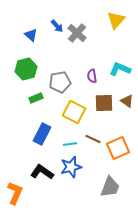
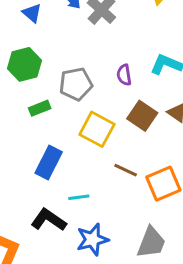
brown square: (104, 103) -> (142, 116), turned 36
cyan line: (70, 144) -> (79, 197), moved
blue star: (71, 167) -> (92, 239), moved

